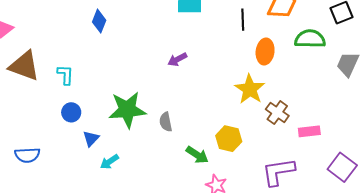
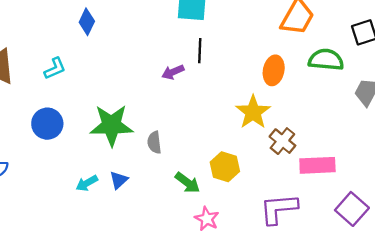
black line: (243, 20) -> (200, 51), moved
cyan L-shape: (65, 75) -> (55, 68), moved, turned 60
blue circle: (71, 112) -> (47, 124), size x1.4
pink rectangle: (309, 131) -> (317, 165), size x1.4
blue triangle: (91, 139) -> (119, 180), moved

